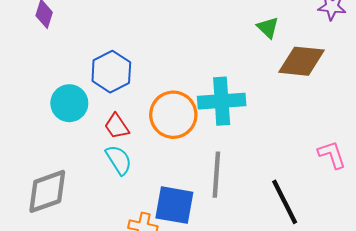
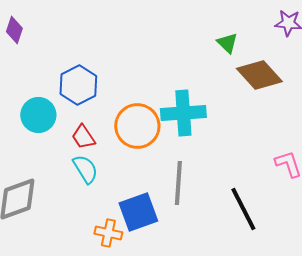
brown diamond: (301, 61) -> (259, 75), turned 42
blue square: (174, 205) -> (138, 212), turned -30

